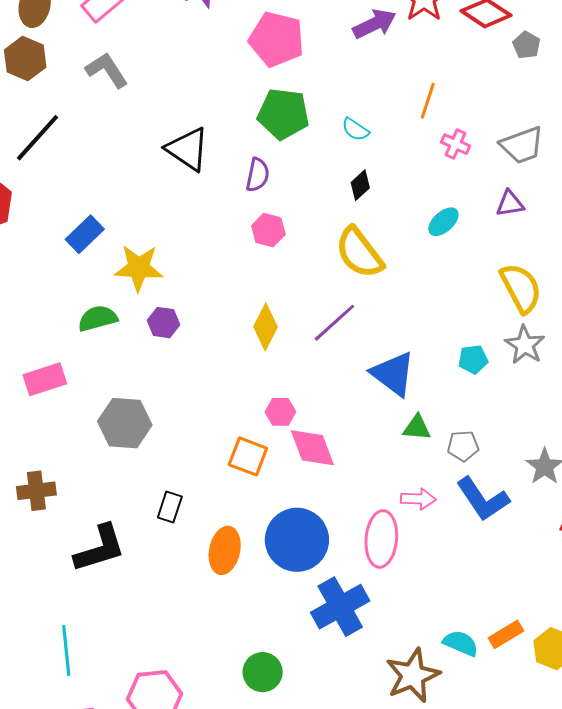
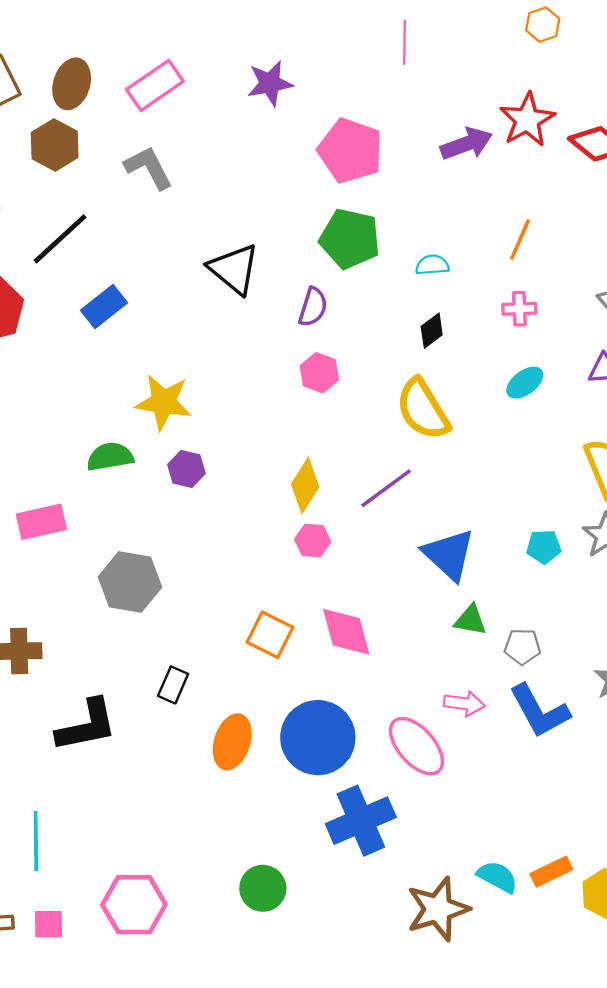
cyan semicircle: (355, 129) -> (432, 265), turned 136
pink cross: (455, 144) -> (519, 309), moved, turned -32
blue rectangle: (85, 234) -> (104, 307), moved
pink hexagon: (280, 412) -> (313, 541), moved
pink ellipse: (381, 539) -> (416, 746), turned -52

